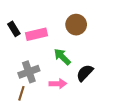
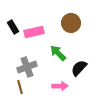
pink arrow: (58, 84) -> (60, 86), moved
brown line: (21, 93) -> (20, 87), turned -32

